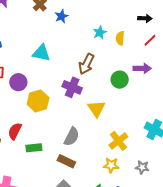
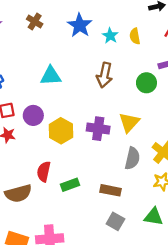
blue star: (61, 16) -> (80, 25), moved, size x1.5
purple cross: (72, 87) -> (98, 129), moved
yellow triangle: (97, 109) -> (129, 122), turned 30
gray semicircle: (72, 137) -> (132, 158), moved

